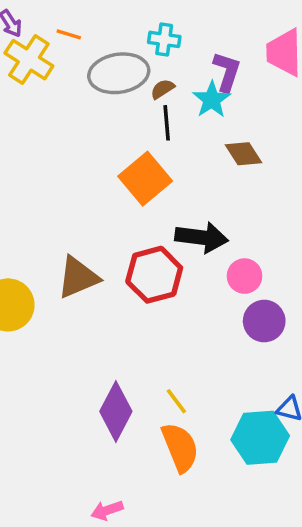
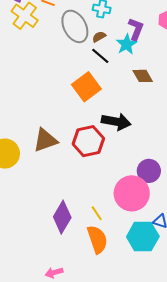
gray ellipse: (119, 73) -> (75, 26), turned 68
black line: (167, 123) -> (100, 56), turned -48
pink circle: (244, 276) -> (132, 193), moved, size x1.8

